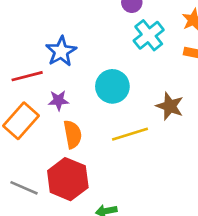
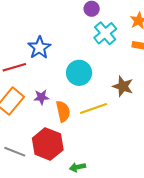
purple star: (58, 100) -> (41, 97), moved
orange semicircle: (73, 134) -> (63, 111), moved

